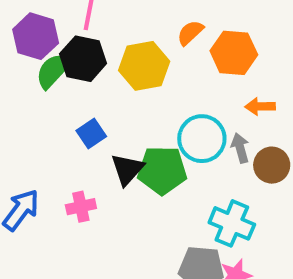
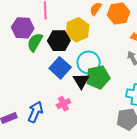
black hexagon: (83, 59) -> (59, 41), moved
blue square: (91, 133) -> (60, 68), size x1.5
cyan circle: (202, 139) -> (89, 62), moved

